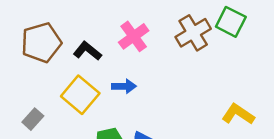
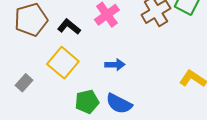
blue arrow: (124, 86) -> (115, 65), moved

